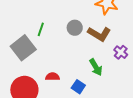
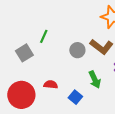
gray circle: (75, 28) -> (77, 50), moved
gray square: (23, 48) -> (24, 53), size x0.7

